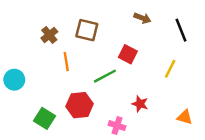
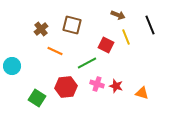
orange line: (66, 62) -> (55, 51), turned -56
yellow line: (170, 69) -> (126, 37), moved, turned -49
orange triangle: (185, 117) -> (142, 93), moved
pink cross: (117, 126) -> (97, 84), moved

